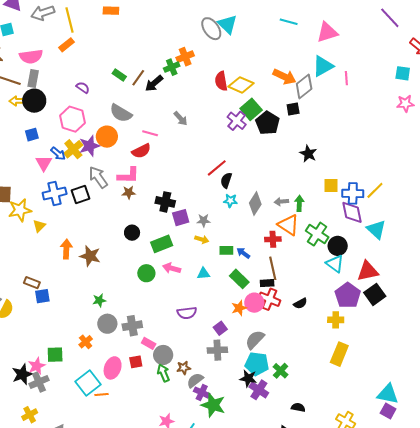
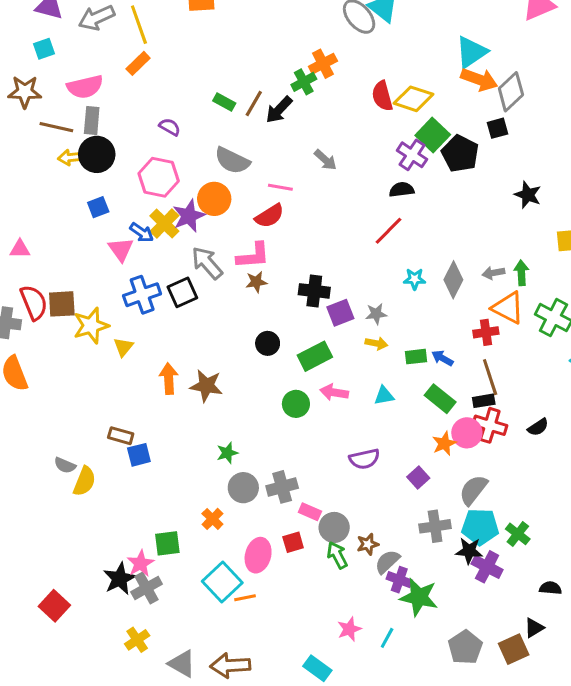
cyan triangle: (323, 66) -> (471, 52), moved
black semicircle: (226, 180) -> (402, 190), moved, turned 70
gray cross: (217, 350) -> (435, 526), moved

